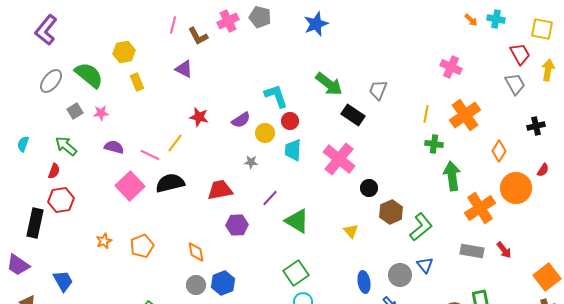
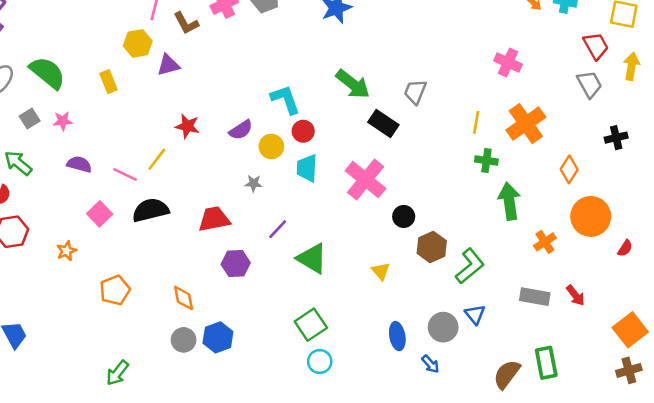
yellow hexagon: (124, 52) -> (138, 43), moved
purple triangle: (184, 69) -> (168, 65), turned -42
red semicircle: (543, 170) -> (625, 248), moved
pink square: (130, 186) -> (100, 214), size x0.7
orange cross: (480, 208) -> (545, 242), size x0.6
orange star: (104, 241) -> (67, 251), moved

